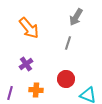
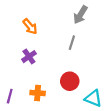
orange arrow: (29, 28) -> (30, 26), size x0.7
purple cross: (26, 64) -> (29, 57), moved

